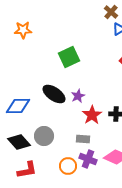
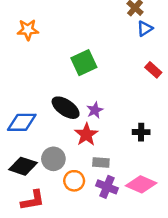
red star: (92, 115) -> (86, 134), moved
black diamond: (19, 142) -> (23, 166), turned -30
orange circle: (68, 166) -> (74, 181), moved

